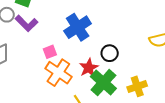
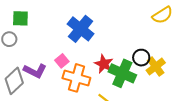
purple L-shape: (27, 23) -> (35, 71), moved
black circle: (110, 53) -> (141, 58), moved

